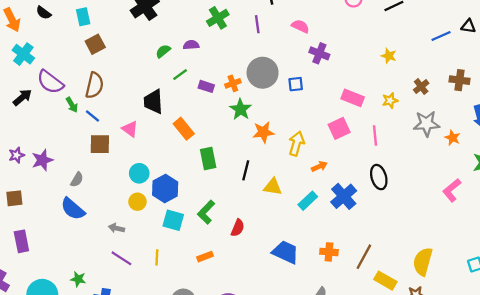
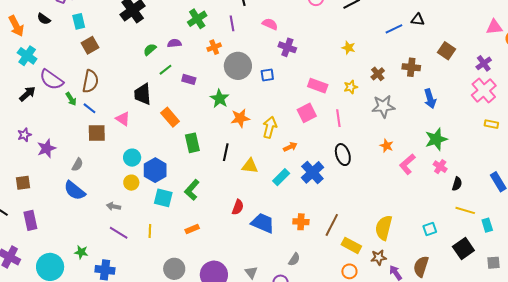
orange cross: (233, 83) -> (214, 47), moved
orange star: (452, 138) -> (387, 146), moved
purple star: (17, 155) -> (24, 135), moved
red semicircle: (238, 228) -> (238, 207), moved

